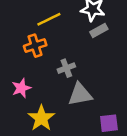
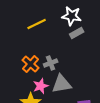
orange cross: (35, 46) -> (31, 64), moved, turned -30
pink star: (21, 88) -> (41, 86), moved

